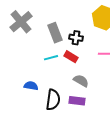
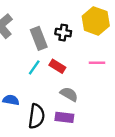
black cross: (76, 38) -> (63, 33), moved
cyan line: (51, 58) -> (34, 67), turned -40

